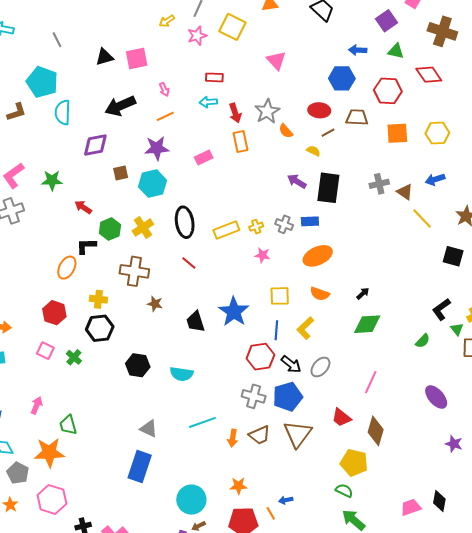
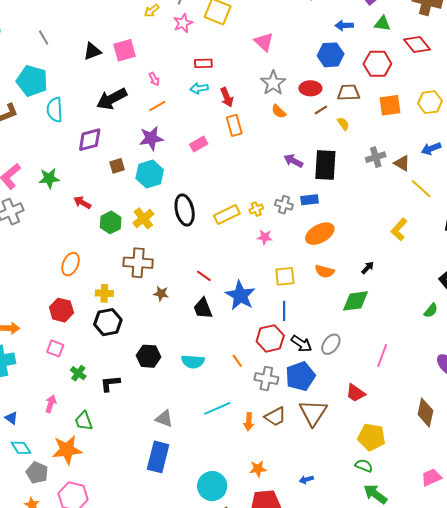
gray star: (267, 111) -> (273, 83), moved
yellow semicircle: (313, 151) -> (343, 124), moved, turned 32
black L-shape: (86, 246) -> (110, 383), moved
red line: (189, 263) -> (204, 276), moved
green diamond: (367, 324) -> (356, 301), moved
yellow L-shape: (305, 328) -> (399, 229), moved
green cross: (74, 357) -> (78, 373), moved
brown diamond: (376, 431) -> (425, 413), moved
orange line: (271, 513) -> (237, 361), moved

